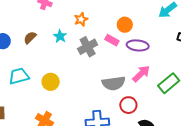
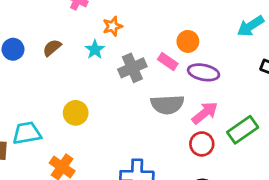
orange star: (81, 19) -> (113, 26), moved
cyan trapezoid: (19, 76) -> (27, 133), moved
gray semicircle: (114, 83) -> (167, 105), moved
red circle: (128, 105) -> (202, 144), moved

